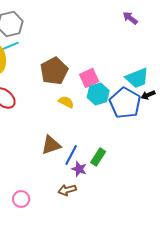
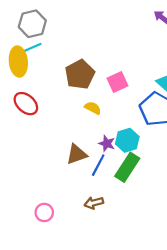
cyan hexagon: (98, 94) -> (127, 140), moved
green rectangle: (98, 157) -> (127, 167), size x1.5
purple star: (79, 169) -> (107, 143), moved

